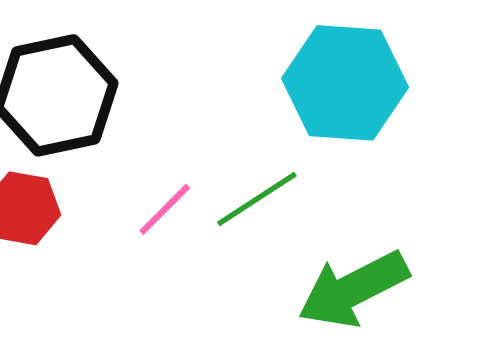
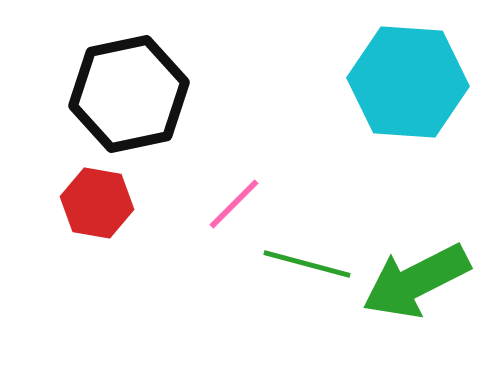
green line: (257, 199) -> (307, 264), moved, turned 48

